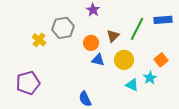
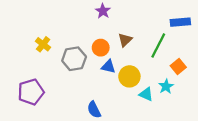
gray hexagon: (63, 28) -> (74, 59), moved
green line: (137, 29) -> (158, 45), moved
yellow circle: (124, 60) -> (129, 76), moved

